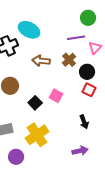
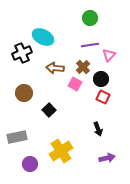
green circle: (88, 18) -> (90, 18), moved
pink square: (56, 96) -> (75, 84), moved
yellow cross: (37, 135) -> (61, 151), moved
purple arrow: (80, 151) -> (107, 158), moved

